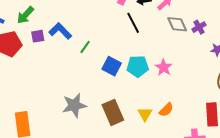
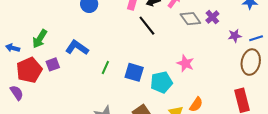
purple square: (38, 36) -> (53, 64), moved
green line: (85, 47) -> (105, 68), moved
cyan pentagon: (138, 66) -> (161, 82), moved

